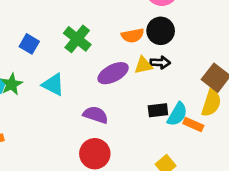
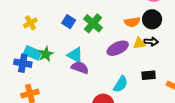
blue square: (29, 44) -> (69, 22), moved
cyan semicircle: (177, 114) -> (121, 84), moved
purple semicircle: (96, 115) -> (80, 68), moved

